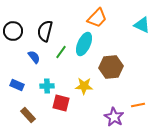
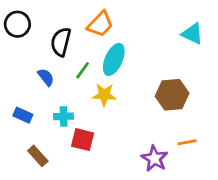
orange trapezoid: (97, 18) -> (100, 24), moved
black circle: (13, 31) -> (17, 24), moved
brown hexagon: (111, 67) -> (172, 95), moved
yellow star: (84, 86) -> (104, 95), moved

